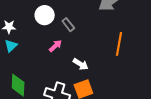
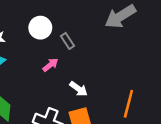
orange line: (119, 44) -> (128, 104), moved

